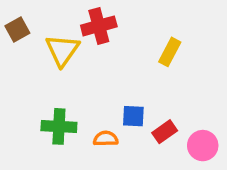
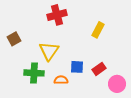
brown square: (17, 29) -> (14, 39), moved
yellow triangle: (62, 50) -> (49, 51), moved
red rectangle: (165, 132) -> (99, 69), moved

